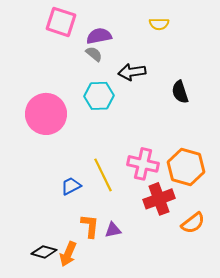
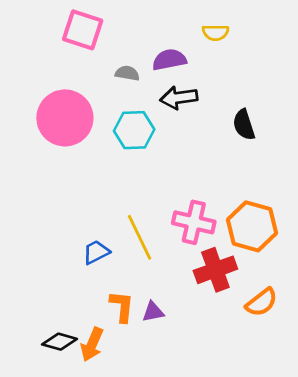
purple semicircle: (99, 36) -> (169, 60), moved
gray semicircle: (94, 54) -> (127, 73), turned -30
pink circle: (46, 114) -> (65, 118), moved

